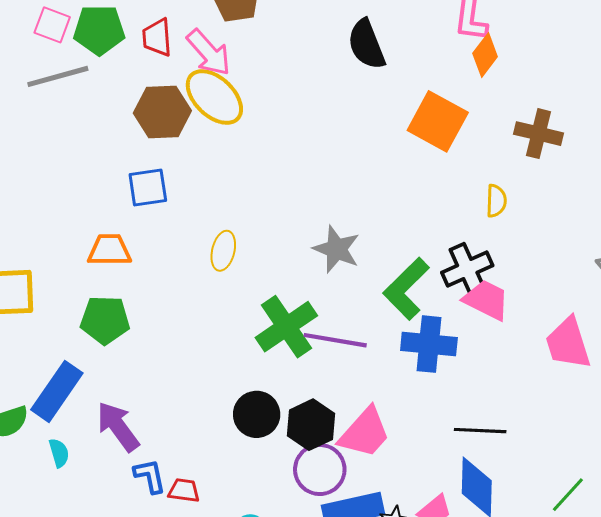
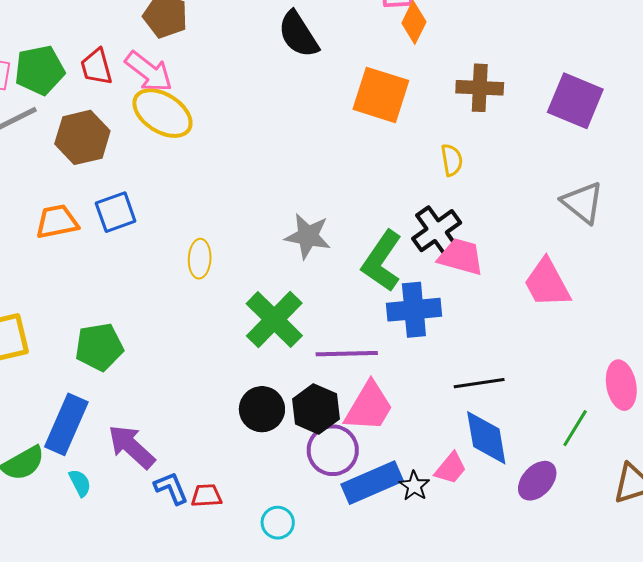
brown hexagon: (162, 112) -> (82, 137), moved
orange trapezoid: (109, 250) -> (57, 222), moved
purple line: (335, 340) -> (347, 354), moved

